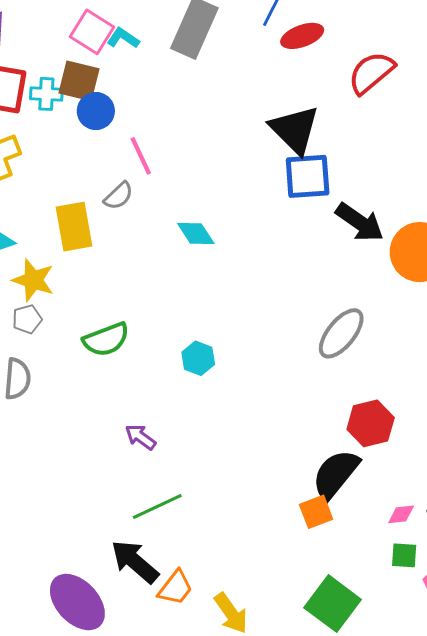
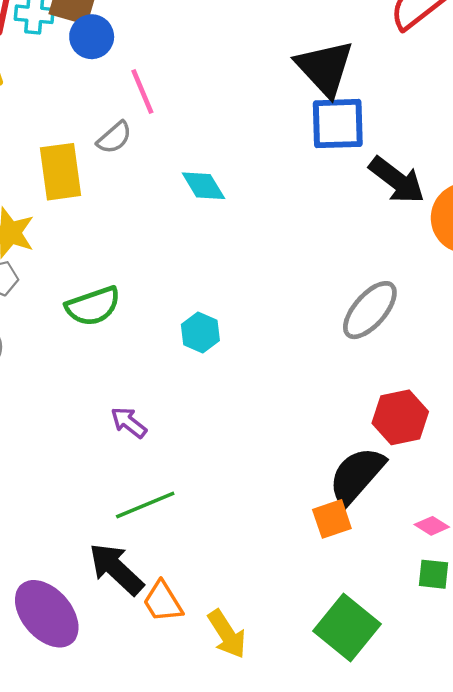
pink diamond: (401, 514) -> (432, 526), turned 36
orange trapezoid: (175, 588) -> (163, 602), turned 108

